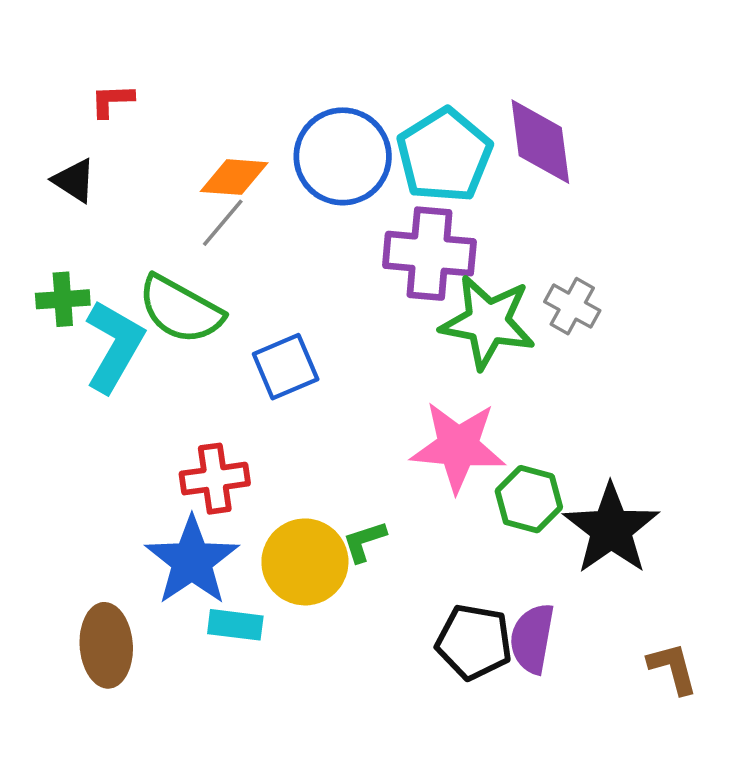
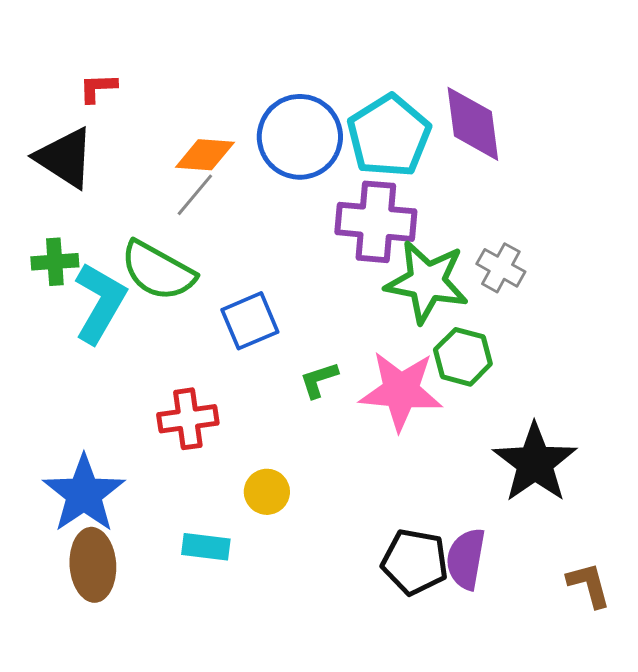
black triangle: (74, 180) -> (65, 158), size x1.6
green hexagon: (529, 499) -> (463, 357), moved
green L-shape: (364, 541) -> (319, 380), moved
blue star: (192, 561) -> (84, 494), moved
yellow circle: (305, 562) -> (267, 492), size x0.6

